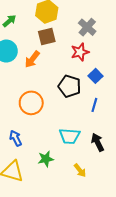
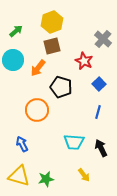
gray cross: (87, 27) -> (103, 39), moved
red star: (80, 52) -> (84, 61), turned -30
black pentagon: (70, 86) -> (61, 87), moved
green star: (46, 159) -> (46, 179), moved

